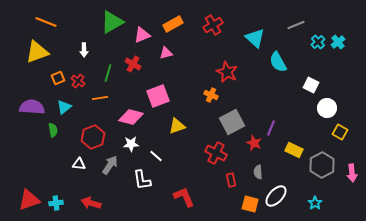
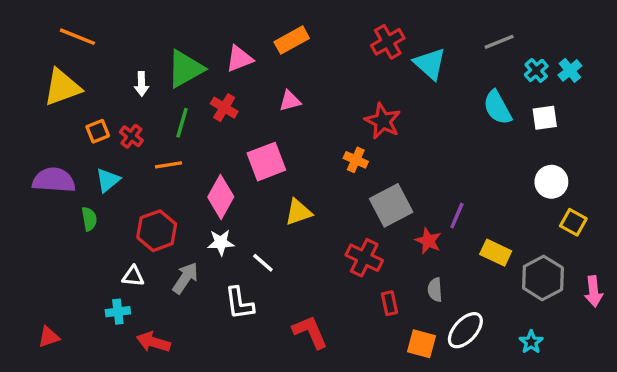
green triangle: (112, 22) -> (185, 69), moved
red cross: (213, 25) -> (388, 42), moved
pink triangle: (166, 53) -> (290, 101), moved
cyan semicircle: (278, 62) -> (497, 108), moved
white square: (311, 85) -> (545, 118), moved, turned -35
pink diamond: (131, 117) -> (221, 197), turned -75
red triangle: (29, 200) -> (49, 337), size x0.6
cyan cross: (56, 203) -> (118, 312), moved

